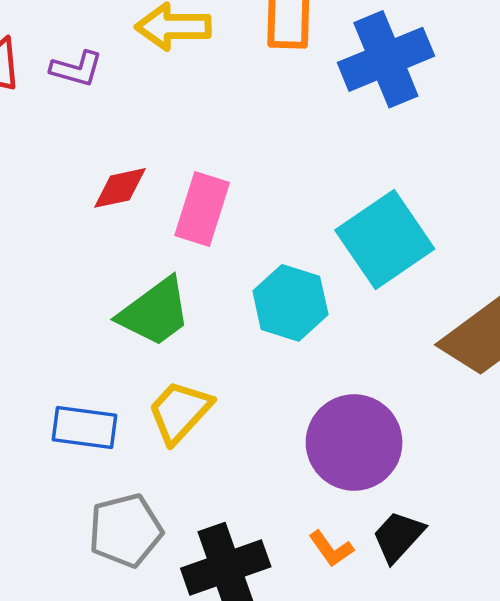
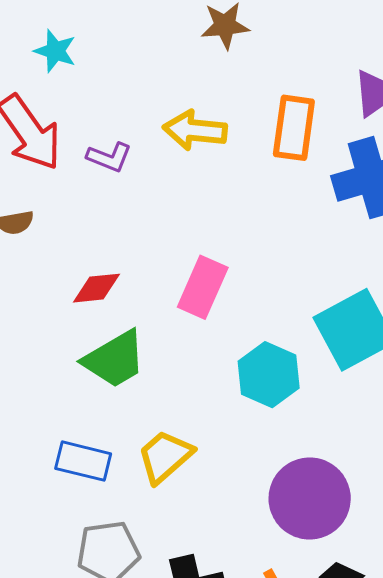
red diamond: (120, 188) -> (97, 288), moved
green trapezoid: (155, 312) -> (115, 359), moved

